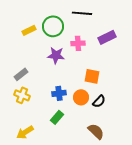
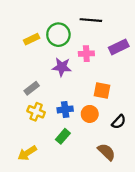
gray rectangle: (21, 74) -> (32, 88), moved
yellow cross: (22, 95) -> (36, 112), moved
black semicircle: (99, 101) -> (119, 122), moved

